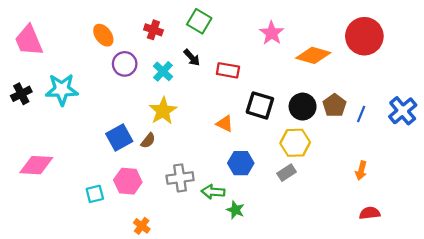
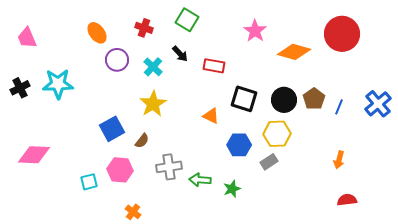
pink trapezoid: (29, 40) -> (27, 38), size x0.7
brown semicircle: (148, 141) -> (142, 141), moved
blue hexagon: (241, 163) -> (239, 145), moved
green star: (235, 210) -> (232, 189), moved, turned 30

